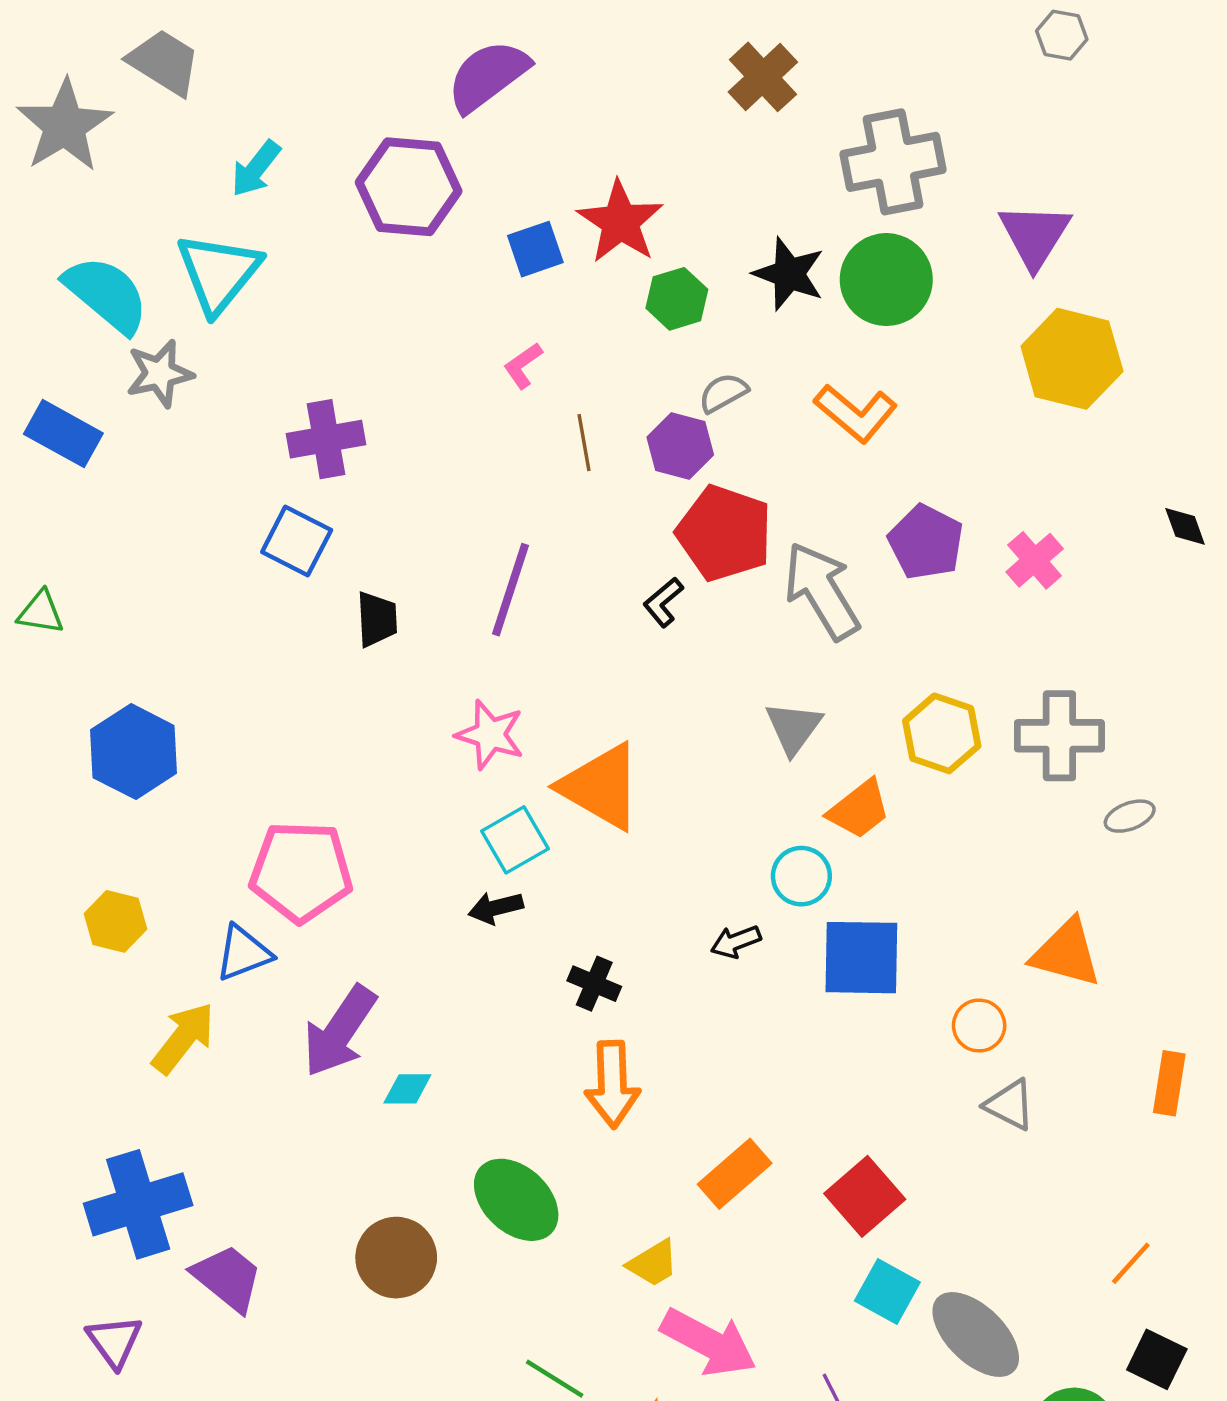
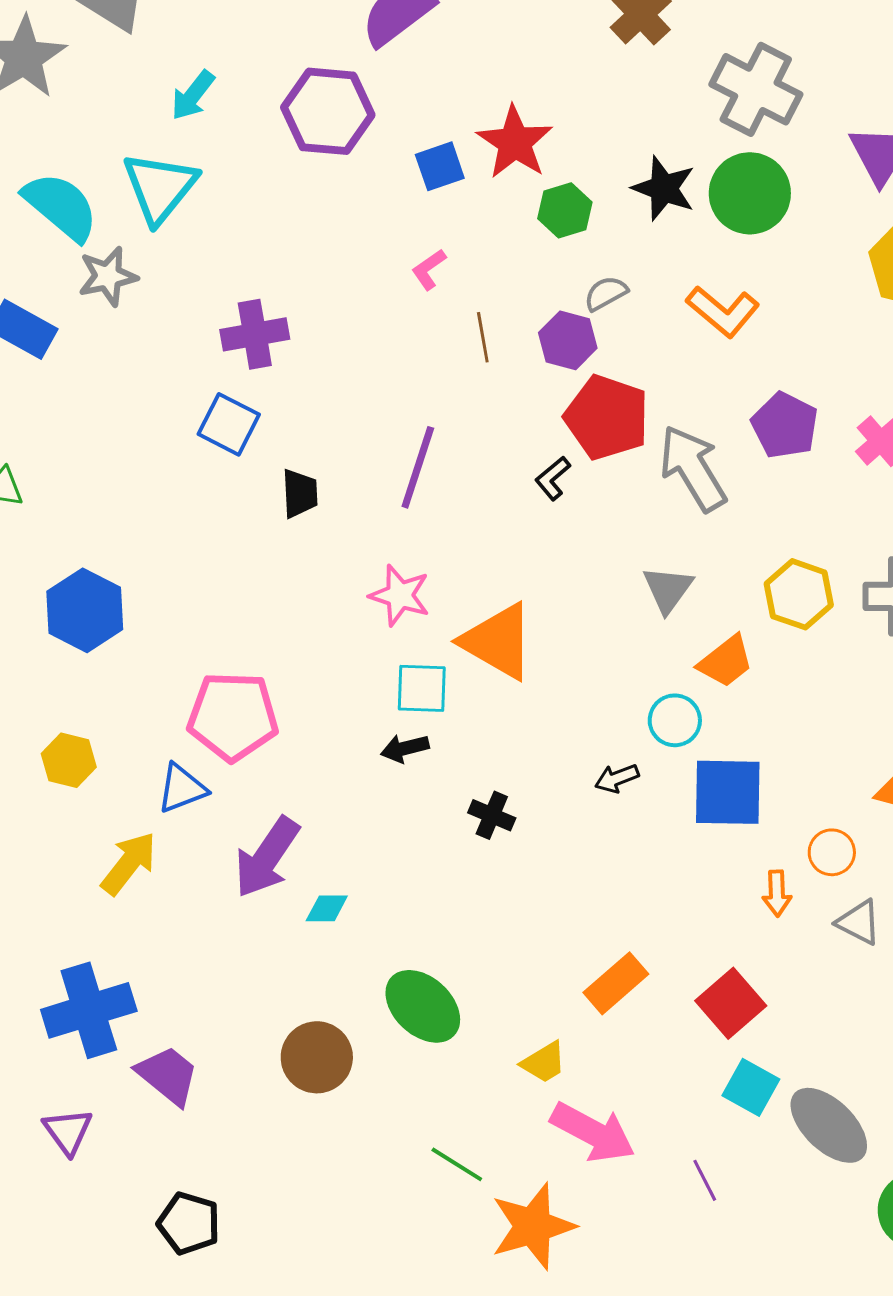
gray cross: (893, 162) -> (756, 89), turned 38
cyan square: (515, 840) -> (422, 688), turned 32
orange arrow: (612, 1084) -> (777, 893), moved, size x0.6

